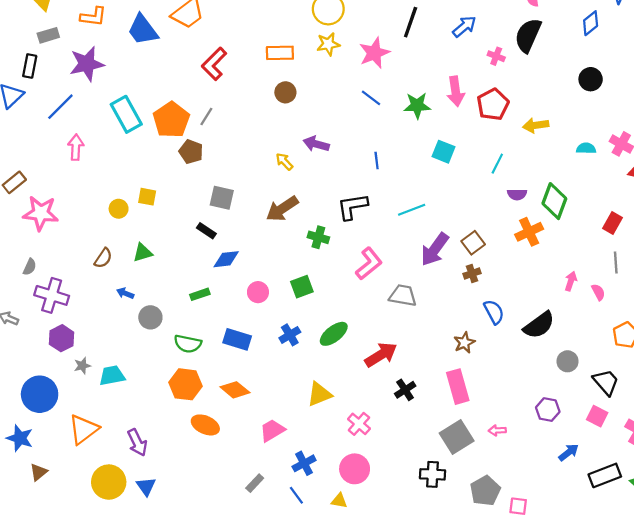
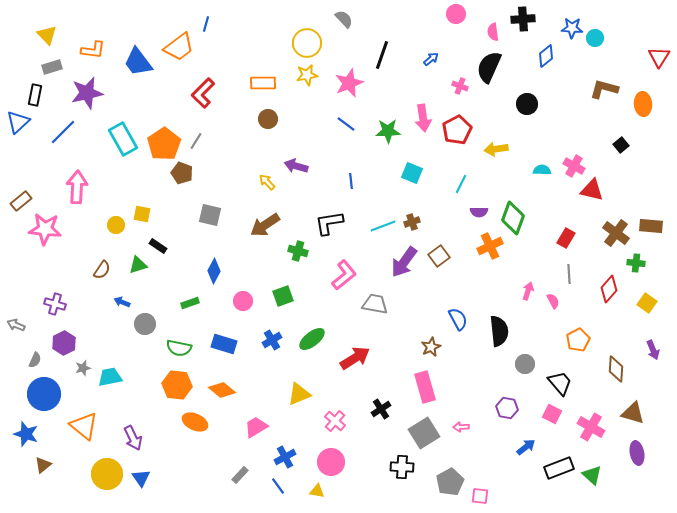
blue arrow: (464, 27) -> (431, 59), size x0.7
black circle: (591, 79) -> (527, 104), moved
pink arrow: (76, 147) -> (77, 187), moved, size x1.4
black rectangle: (206, 231) -> (158, 246), moved
blue diamond: (226, 259) -> (214, 271), turned -55
gray semicircle: (30, 267) -> (35, 360), moved
brown cross: (472, 273) -> (412, 222), moved
purple cross: (52, 295) -> (55, 304), size x0.7
black semicircle: (539, 325) -> (499, 331), turned -60
black cross: (405, 390) -> (381, 409), moved
orange triangle: (83, 429) -> (84, 426), turned -44

